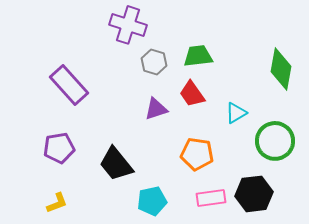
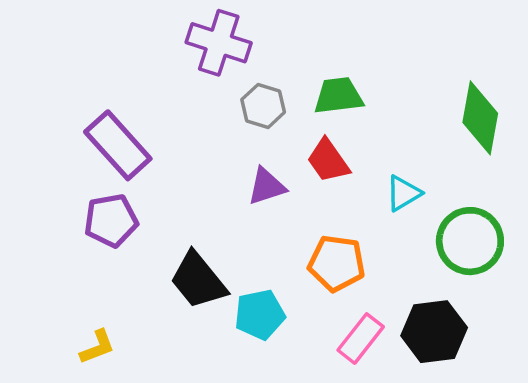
purple pentagon: (59, 148) -> (111, 221), moved
pink rectangle: (211, 198) -> (361, 338), turned -44
cyan pentagon: (152, 201) -> (260, 315), moved

